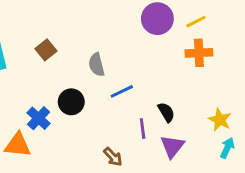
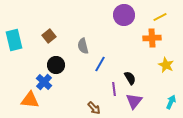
yellow line: (196, 22) -> (160, 17), moved
blue line: (122, 91) -> (100, 64), turned -35
black circle: (71, 102) -> (56, 65), moved
yellow star: (220, 120) -> (166, 65), moved

